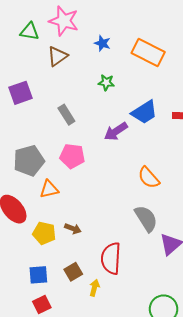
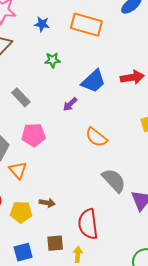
purple arrow: (116, 131) -> (70, 104), size x0.7
orange semicircle: (149, 178) -> (96, 137), moved
orange triangle: (49, 189) -> (18, 170), turned -48
brown square: (73, 272) -> (55, 243), turned 36

